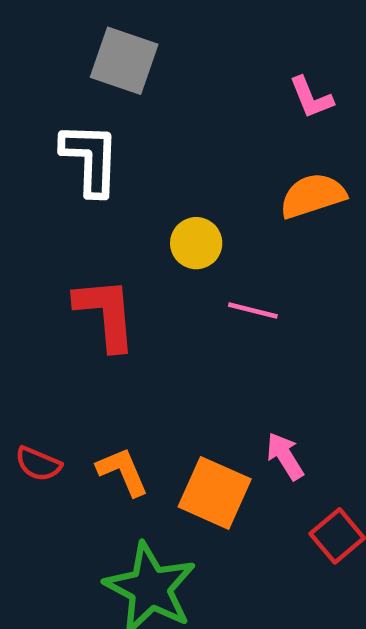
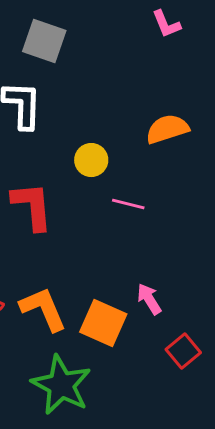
pink L-shape: (311, 98) -> (166, 24), moved
orange L-shape: (123, 472) -> (43, 309), size x1.4

